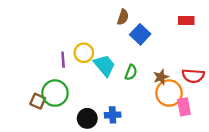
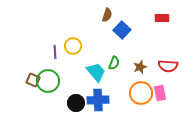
cyan trapezoid: (104, 65) -> (96, 72), moved
orange circle: (169, 93) -> (141, 93), moved
brown square: (38, 101) -> (33, 80), moved
blue cross: (113, 115) -> (98, 100), size x1.5

